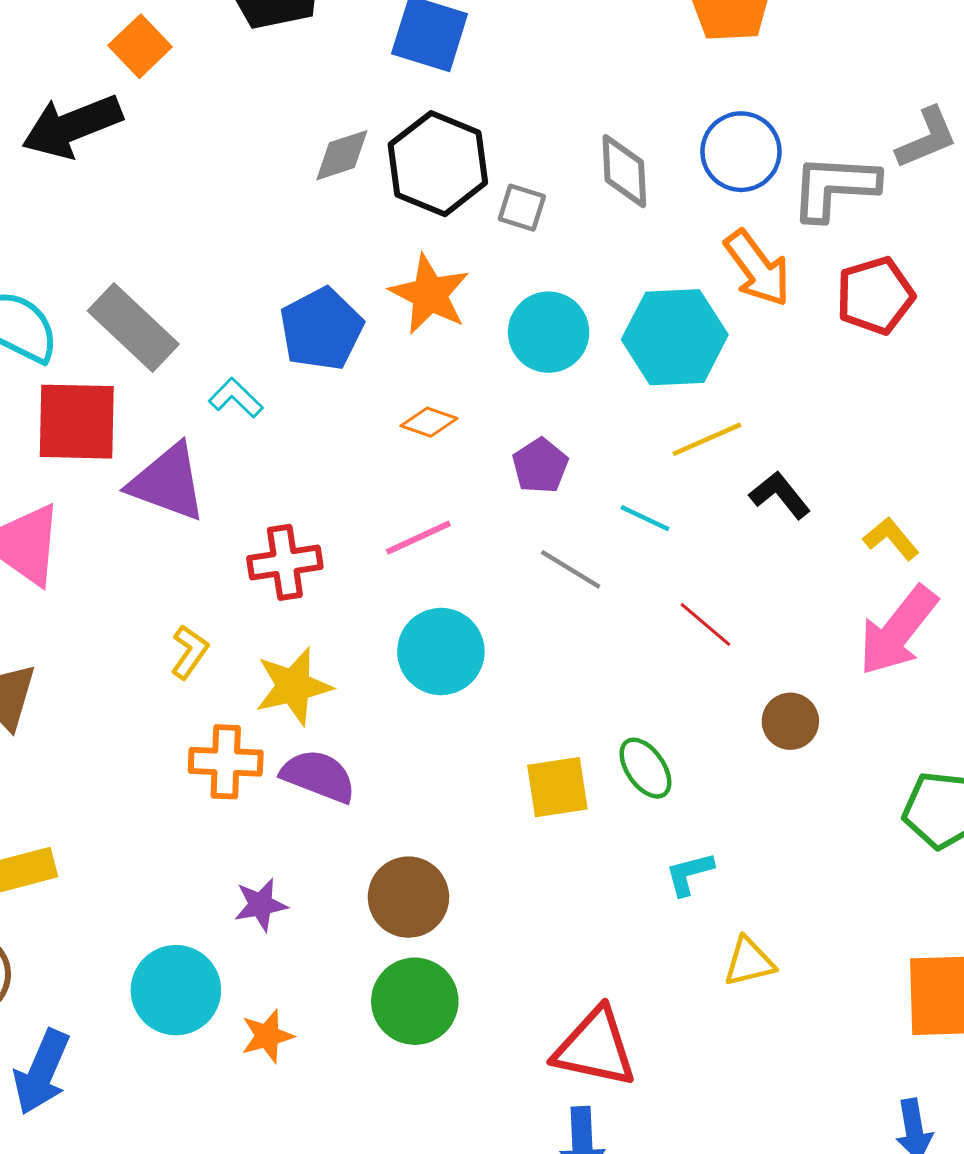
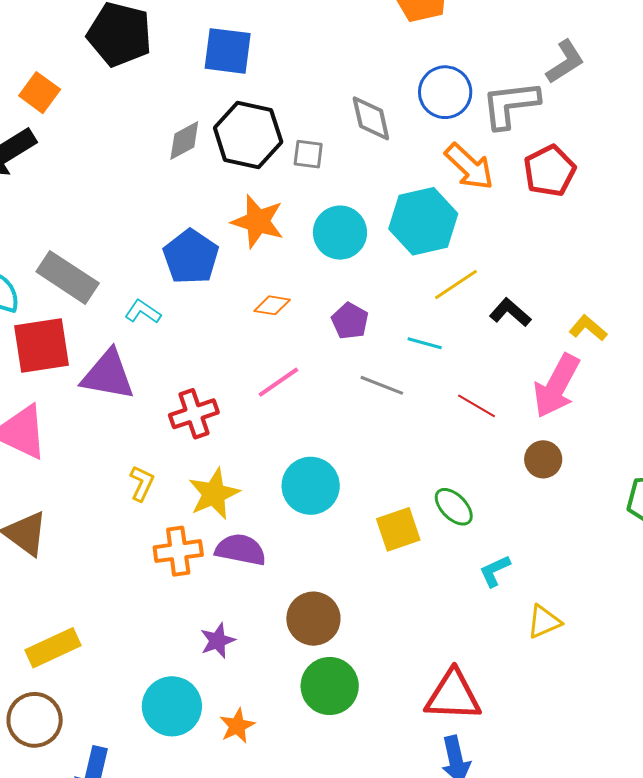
pink arrow: (898, 631) -> (556, 386), moved
cyan circle: (441, 651) -> (311, 486), moved

